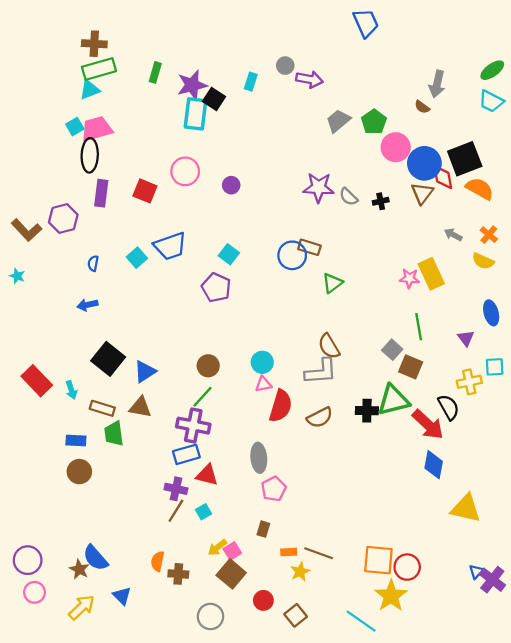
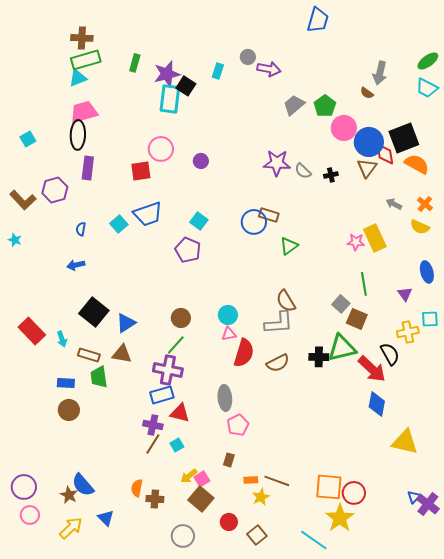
blue trapezoid: (366, 23) -> (318, 20), turned 40
cyan square: (75, 127) -> (28, 139), moved
red square: (145, 191) -> (141, 171), moved, turned -30

